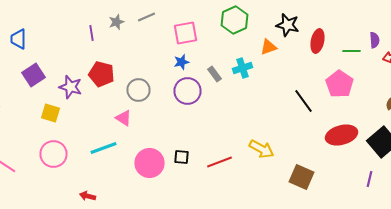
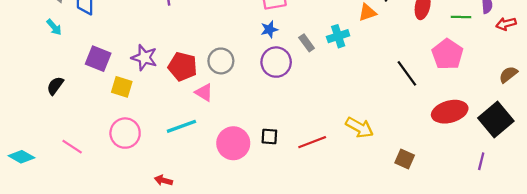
red pentagon: (102, 74) -> (183, 67), moved
purple square: (34, 75) -> (98, 59), moved, turned -35
brown square: (302, 177) -> (405, 159), size x0.7

